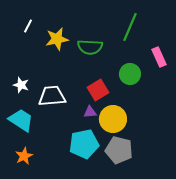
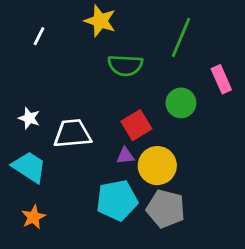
yellow star: (57, 39) -> (100, 21), moved, turned 30

